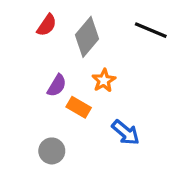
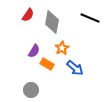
gray diamond: (87, 37) -> (52, 22), turned -30
blue arrow: (126, 132) -> (75, 68), moved

